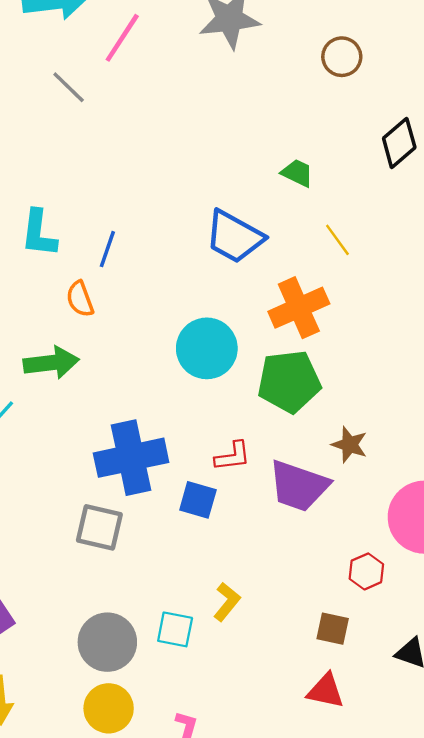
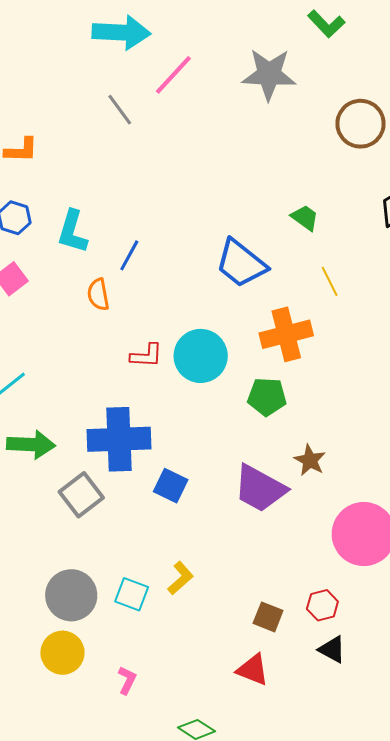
brown circle: (342, 57) -> (361, 124), size x1.4
green arrow: (51, 363) -> (31, 445), moved
green pentagon: (289, 381) -> (267, 397), size x0.7
red L-shape: (233, 456) -> (146, 356), moved
gray square: (99, 527) -> (81, 495), turned 30
red hexagon: (366, 571) -> (322, 605), moved

